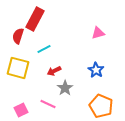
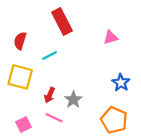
red rectangle: (35, 19) -> (62, 22), moved, turned -55
blue star: (96, 70) -> (121, 83), moved
red arrow: (54, 71) -> (50, 95), moved, turned -40

